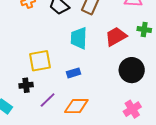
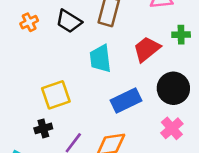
blue rectangle: (74, 73) -> (126, 100), moved, size x1.6
pink cross: (132, 109) -> (172, 128), moved

